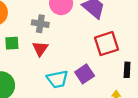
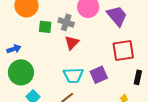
green square: (12, 43) -> (45, 27), moved
red triangle: (40, 49) -> (72, 43), moved

